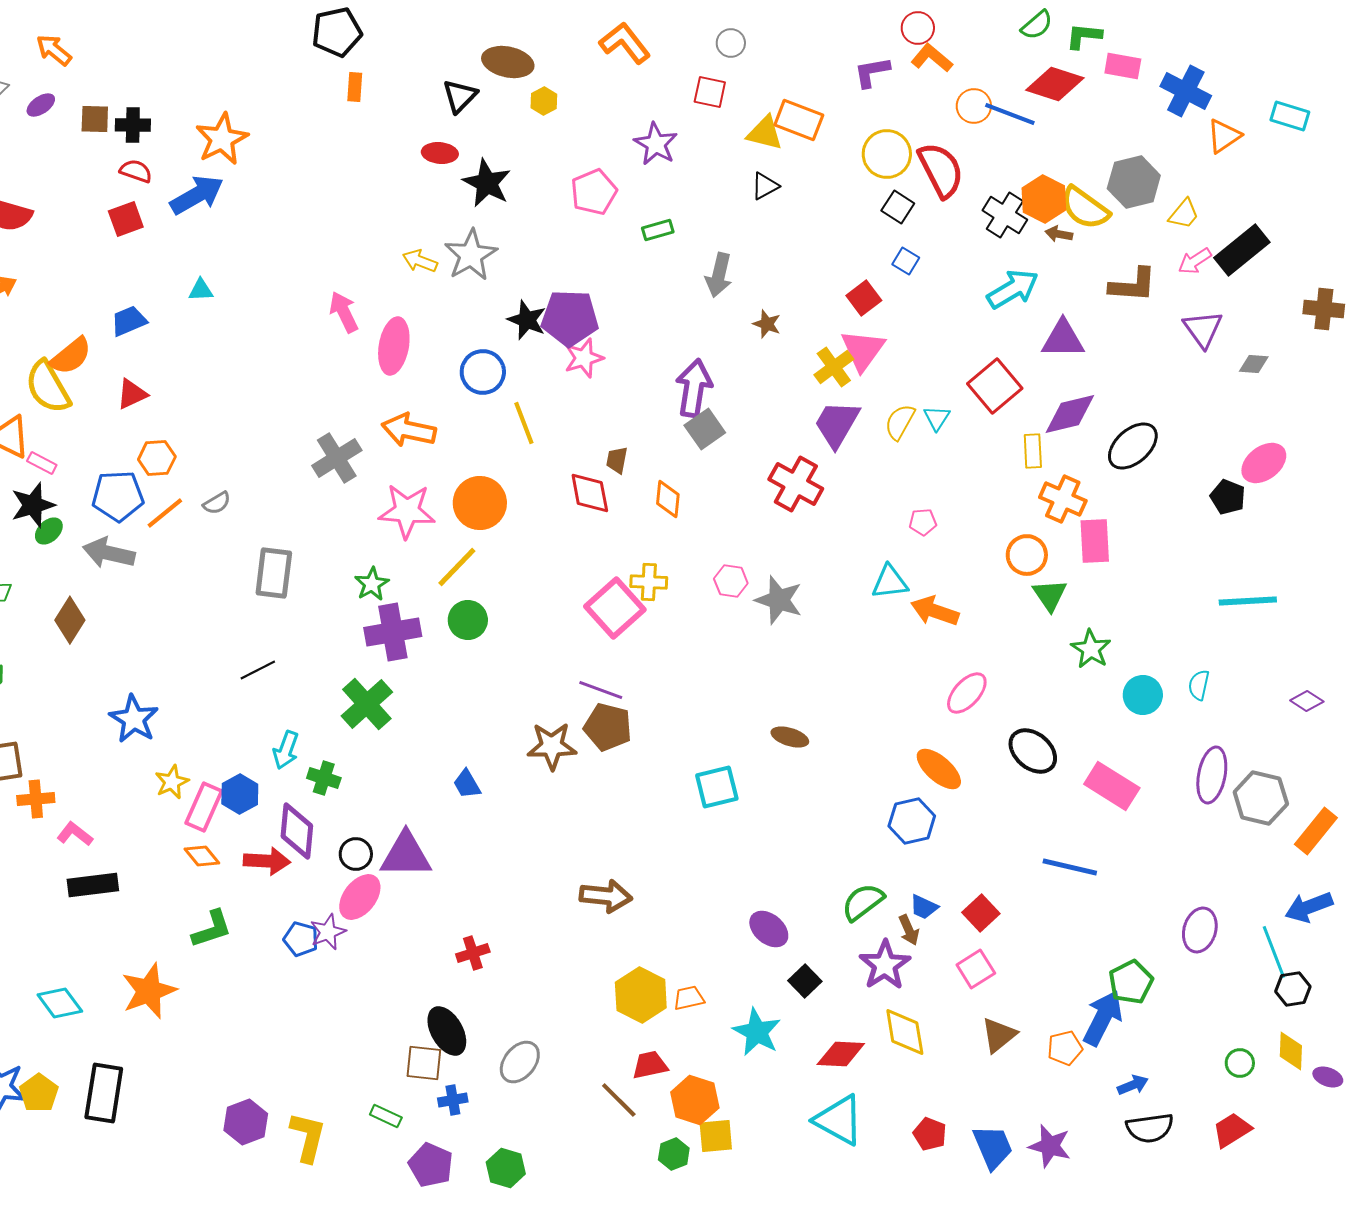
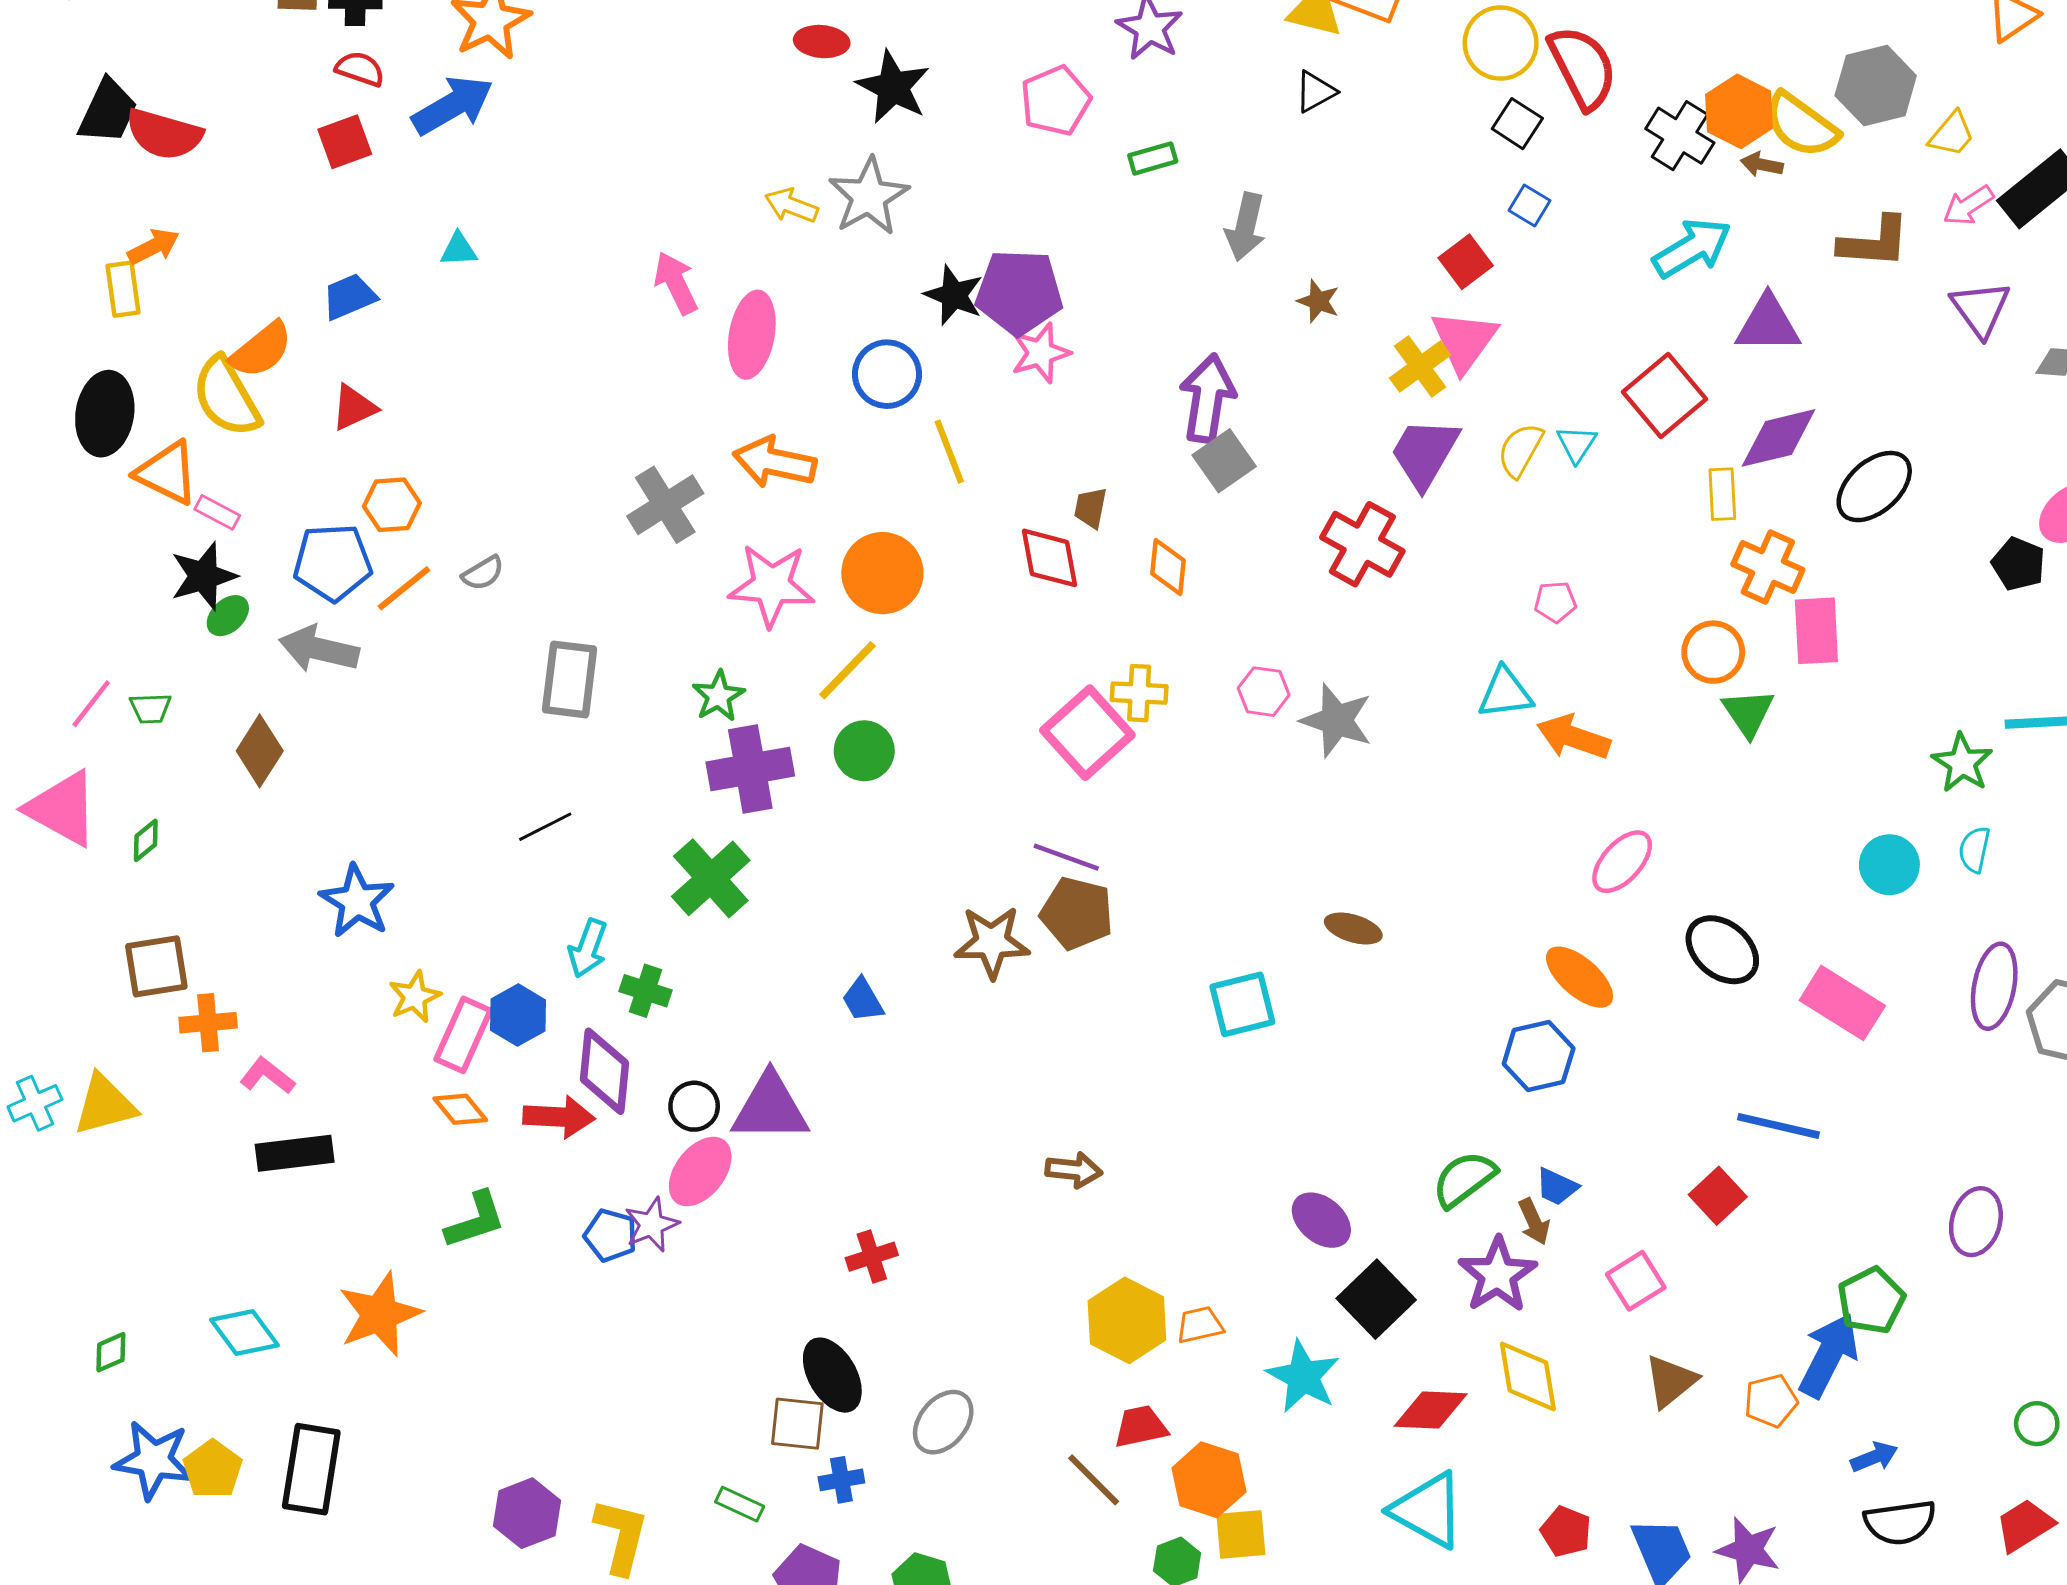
green star: (1091, 649) -> (1962, 763), moved
brown arrow: (606, 896) -> (1074, 1170), size x0.7
red square: (981, 913) -> (1718, 1196), moved
black square: (805, 981) -> (1376, 1299), size x1.5

